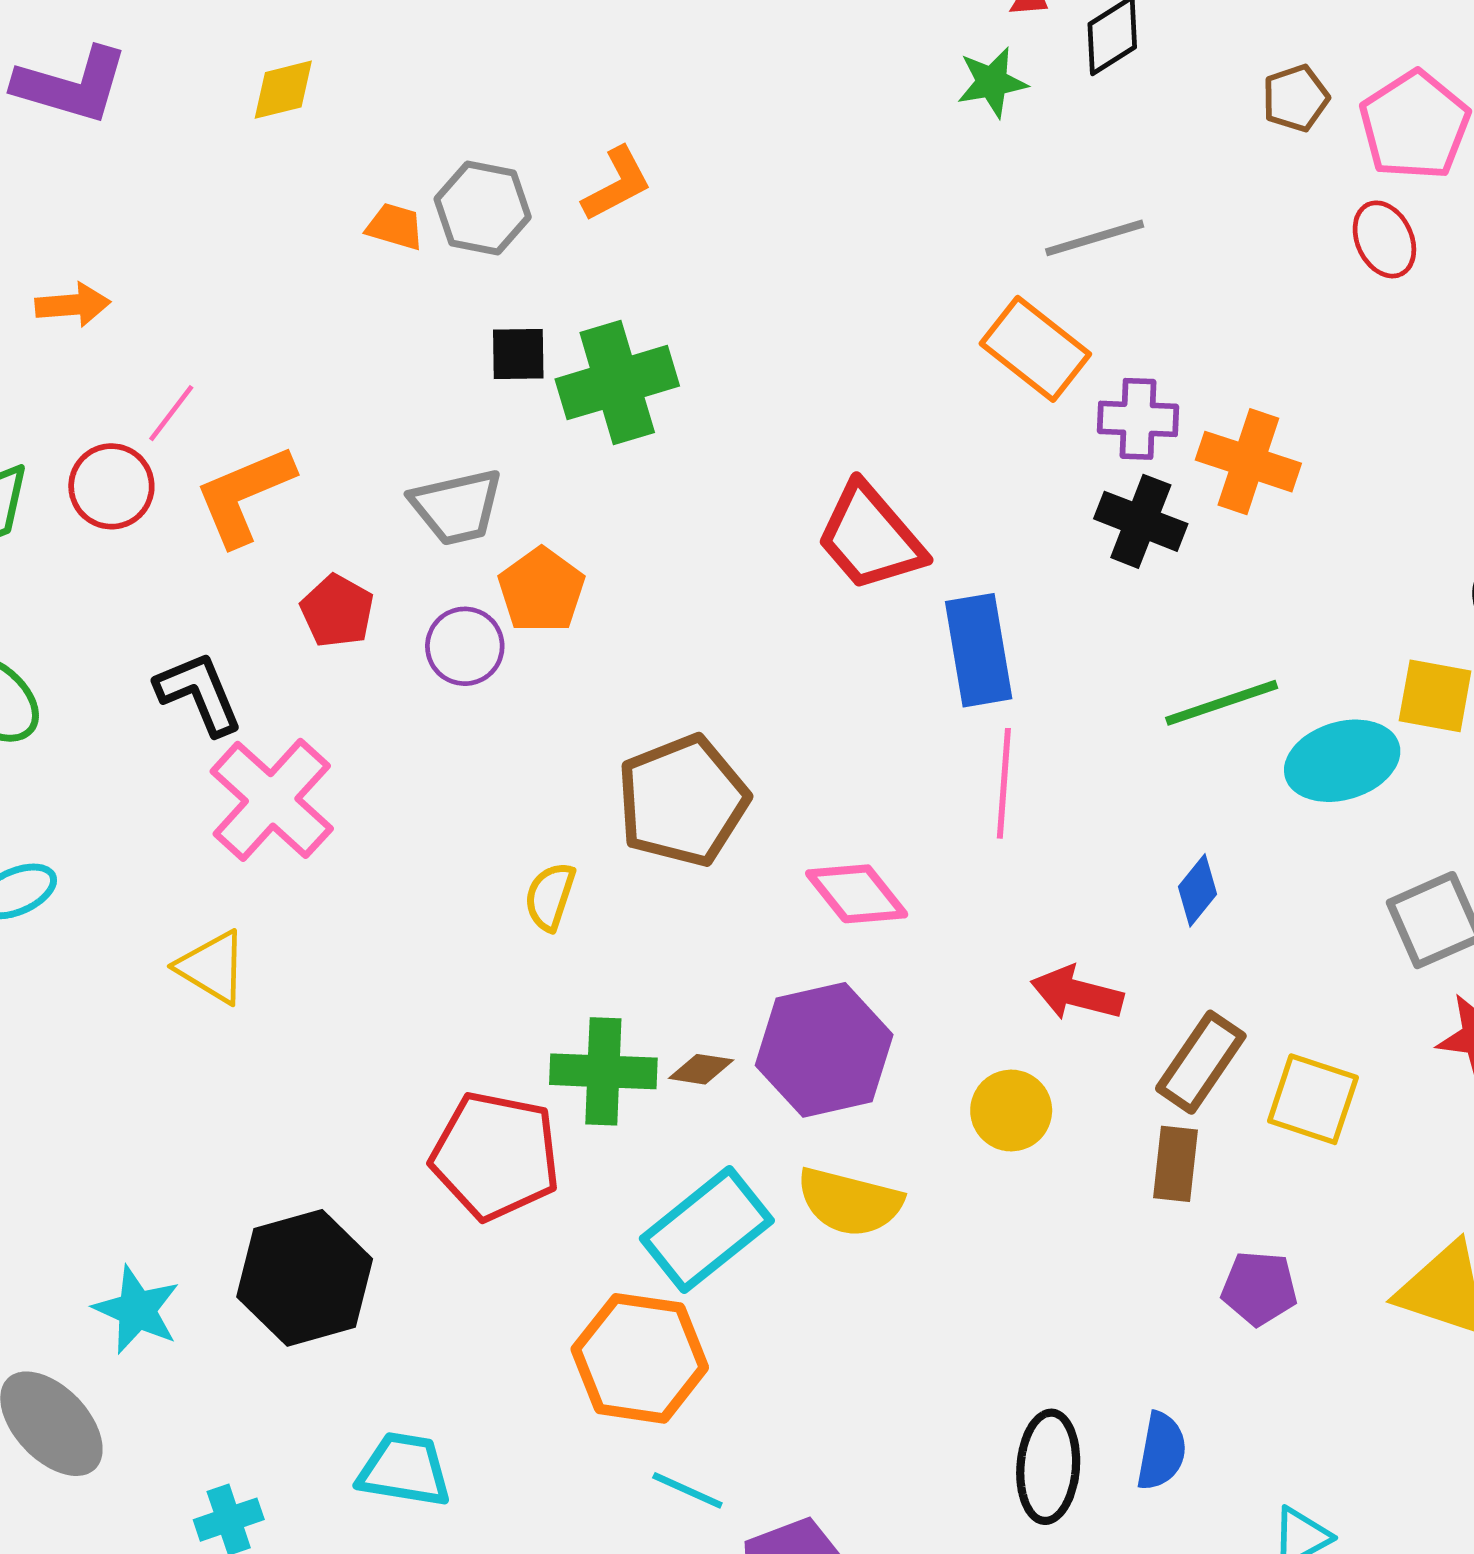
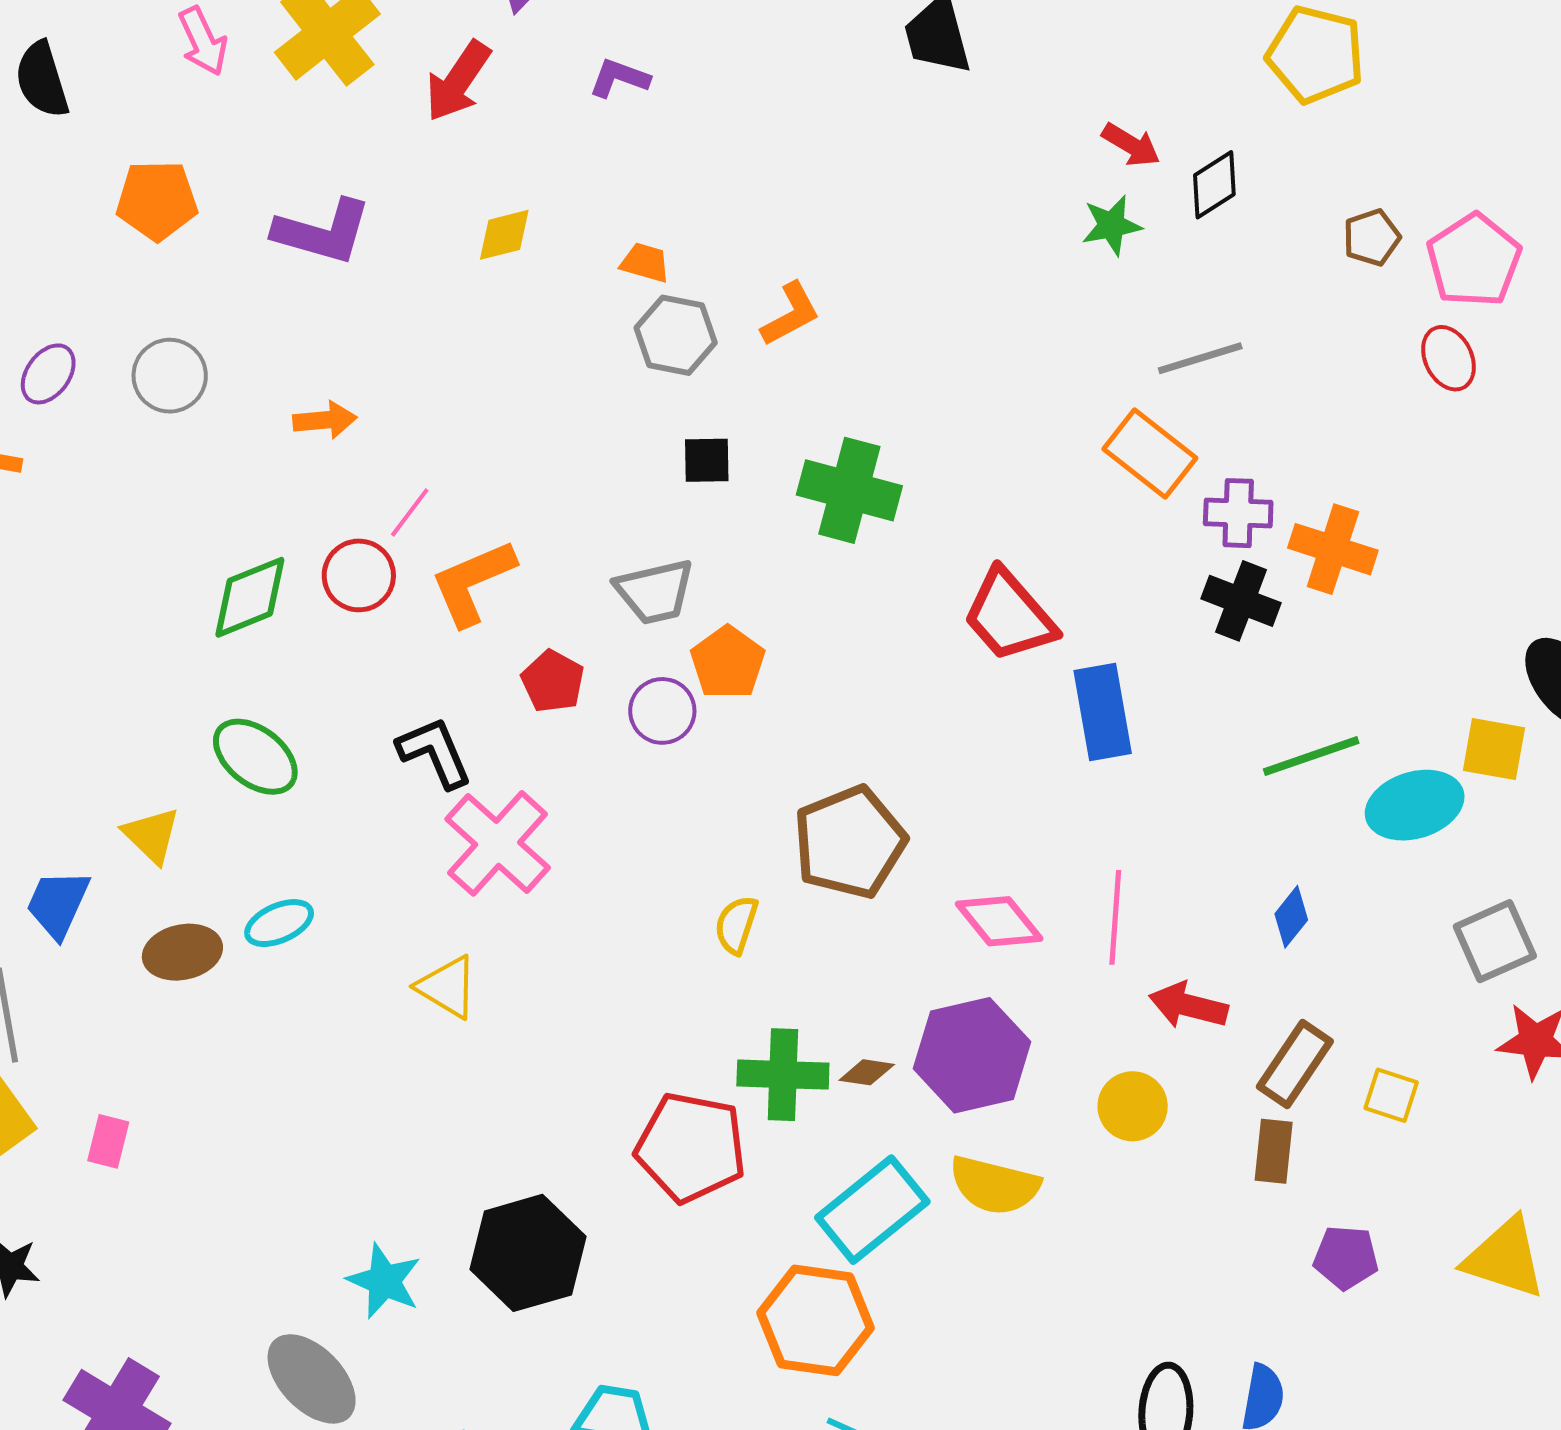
orange trapezoid: (395, 226) -> (645, 263), moved
green cross: (617, 383) -> (849, 490), moved, turned 32
pink line: (1004, 783) -> (1115, 917), moved
yellow square: (1313, 1099) -> (1391, 1095), size x0.7

